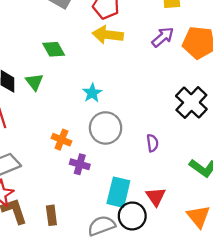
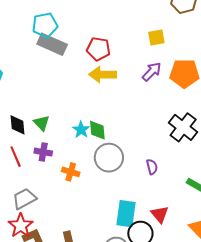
green diamond: (54, 49) -> (97, 130), moved, turned 30
cyan star: (92, 93) -> (81, 130), moved
purple cross: (80, 164) -> (43, 152), moved

